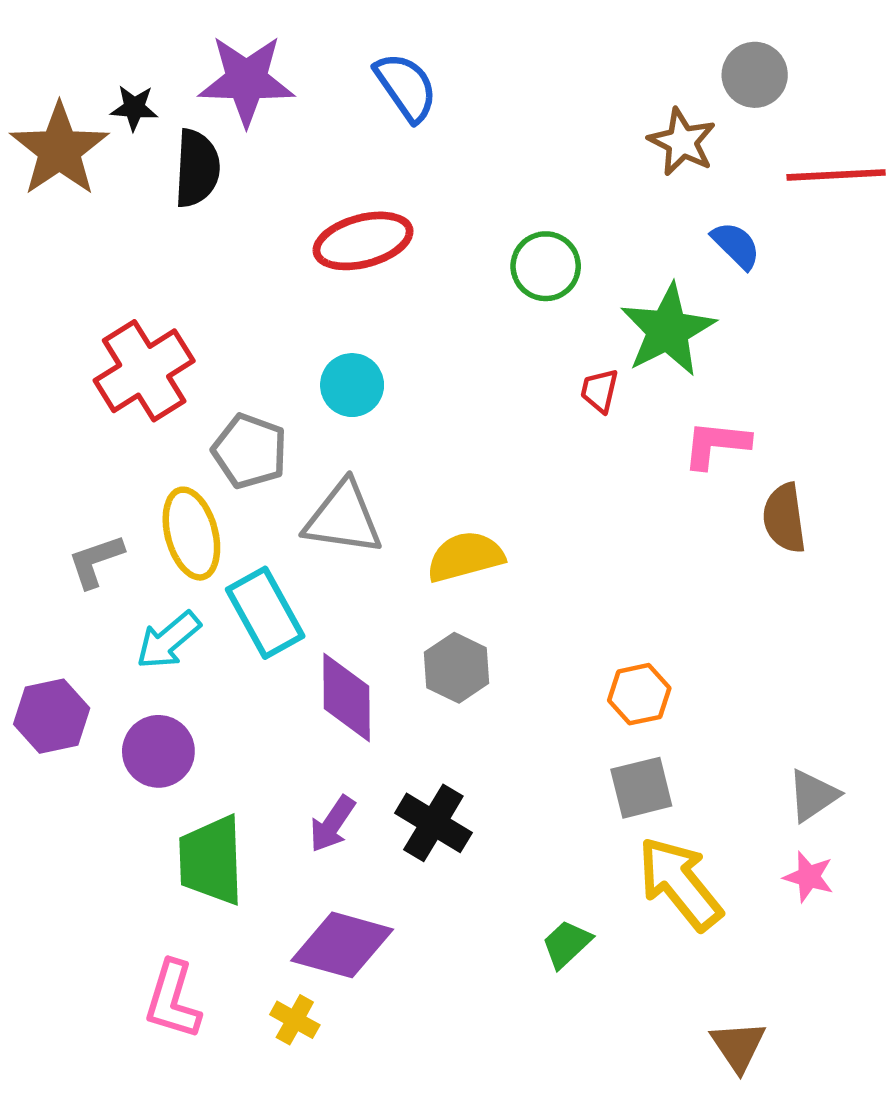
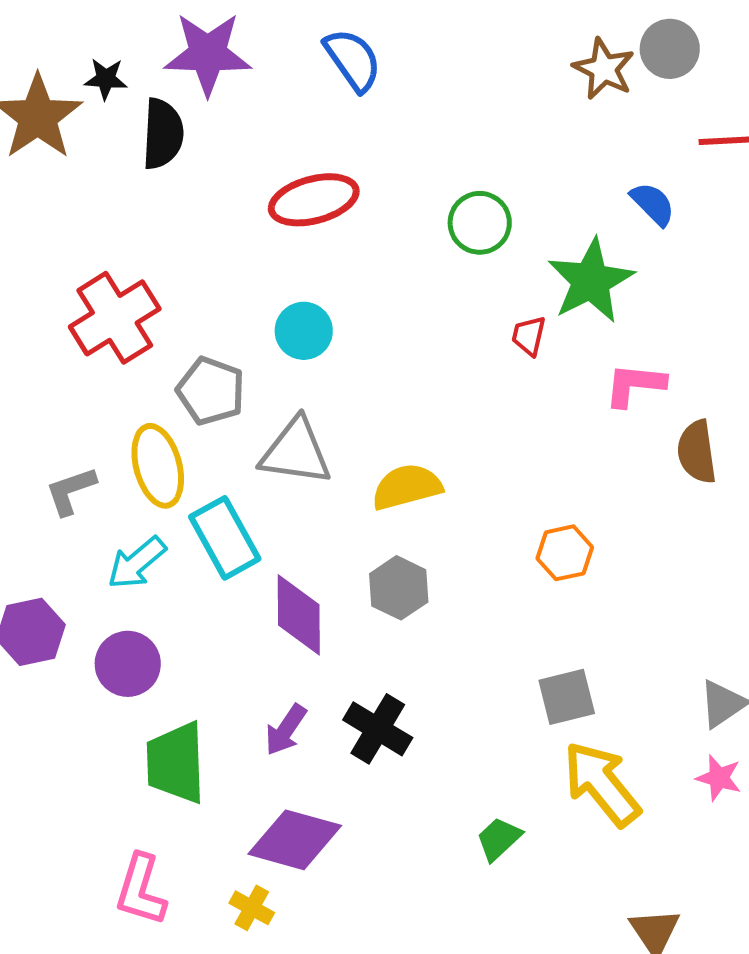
brown star: (682, 142) -> (604, 69), moved
orange hexagon: (639, 694) -> (565, 553), moved

